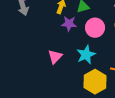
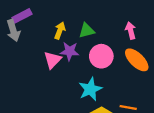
pink triangle: (55, 57) -> (52, 60), moved

